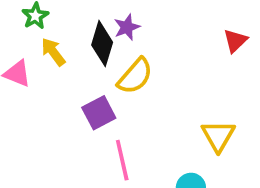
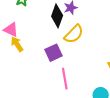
yellow arrow: (53, 52) -> (17, 44), moved

